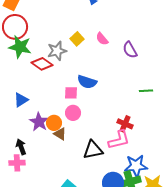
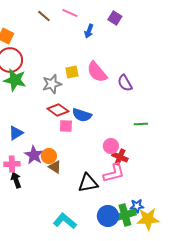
yellow square: (77, 39) -> (72, 72), turned 32
pink semicircle: (102, 39) -> (97, 72), size x1.6
red diamond: (42, 64) -> (58, 110), moved
pink circle: (73, 113) -> (111, 146), moved
pink cross: (17, 163) -> (12, 164), moved
blue star: (136, 166) -> (137, 206), moved, size x0.6

